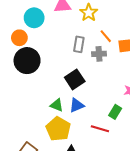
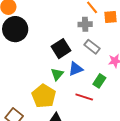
gray rectangle: (79, 44) -> (92, 47), moved, turned -63
green triangle: (57, 105) -> (57, 74), moved, turned 48
blue triangle: (77, 105) -> (76, 69), moved

